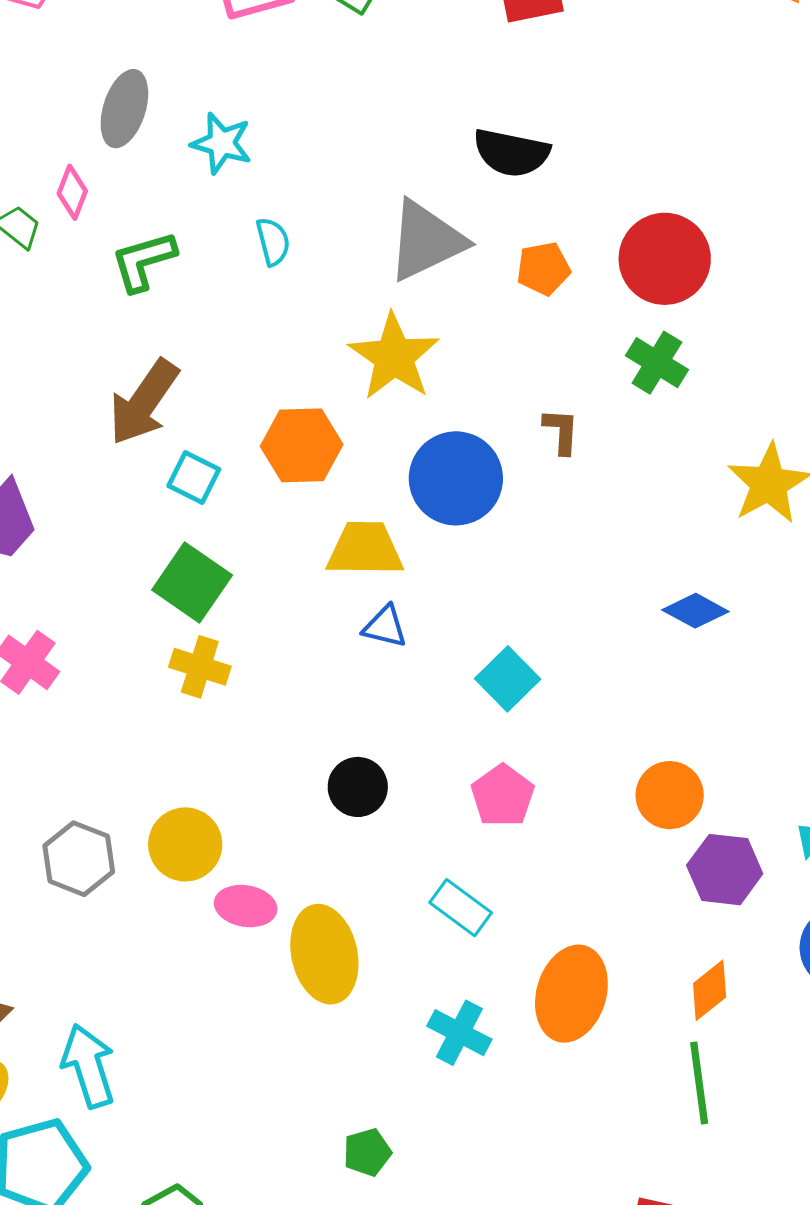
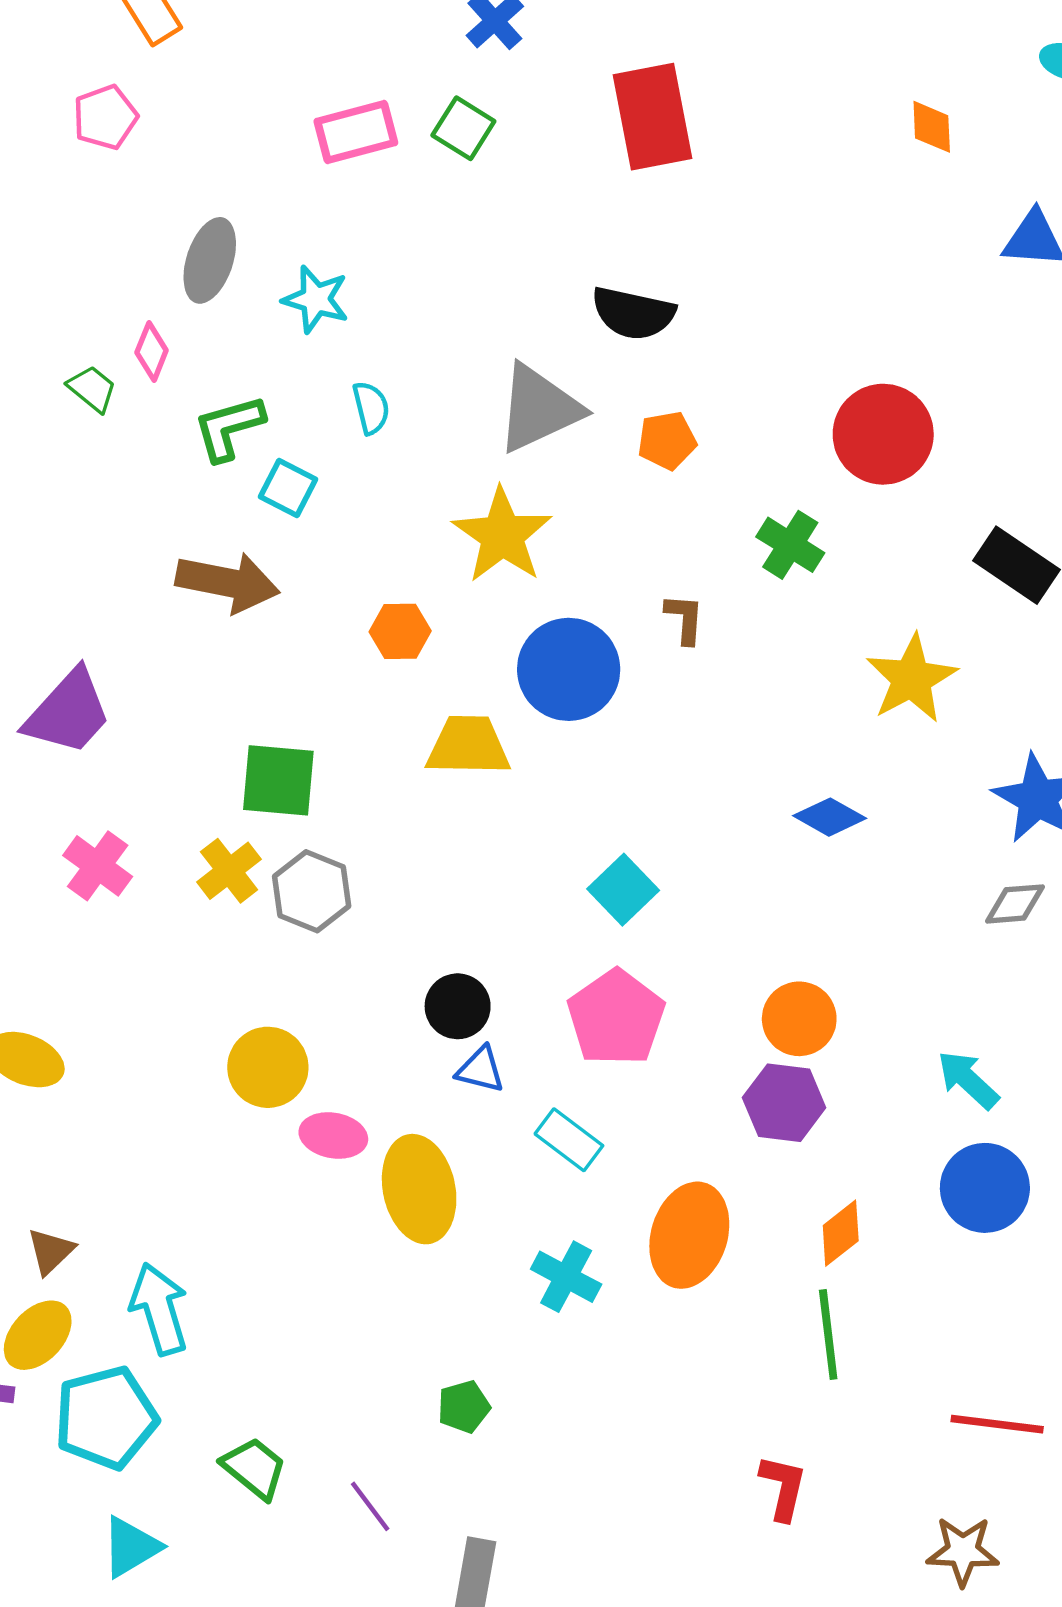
red circle: (665, 259) -> (883, 434), moved
brown arrow: (144, 402) -> (228, 582), turned -114
orange hexagon: (302, 445) -> (400, 631), size x0.7
cyan square: (194, 478) -> (288, 488), moved
green square: (192, 583) -> (278, 780), turned -30
blue triangle: (385, 627) -> (480, 1070), moved
yellow cross: (200, 667) -> (229, 871), moved, turned 34
pink pentagon: (503, 796) -> (616, 1018), size x1.4
gray hexagon: (79, 859) -> (312, 891), moved
purple hexagon: (725, 870) -> (784, 1103), moved

